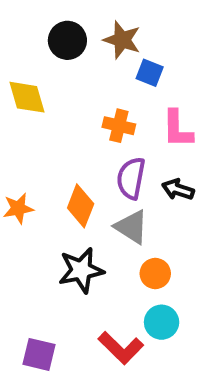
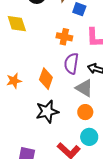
gray triangle: (131, 227) -> (84, 88), moved

